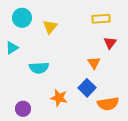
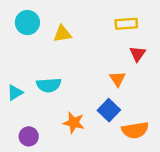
yellow triangle: (50, 27) -> (62, 34), turned 42
cyan triangle: (12, 48) -> (15, 93), moved

